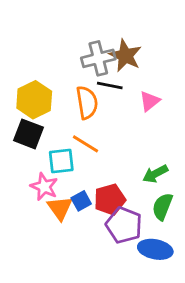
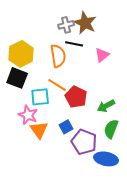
gray cross: (98, 58) -> (66, 25), size x0.7
red pentagon: (110, 199) -> (76, 97), moved, turned -30
blue square: (81, 201) -> (66, 127), moved

